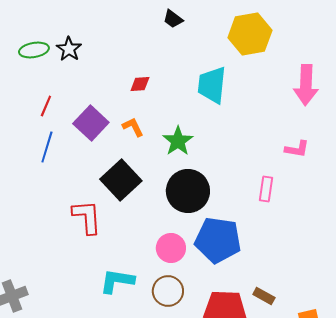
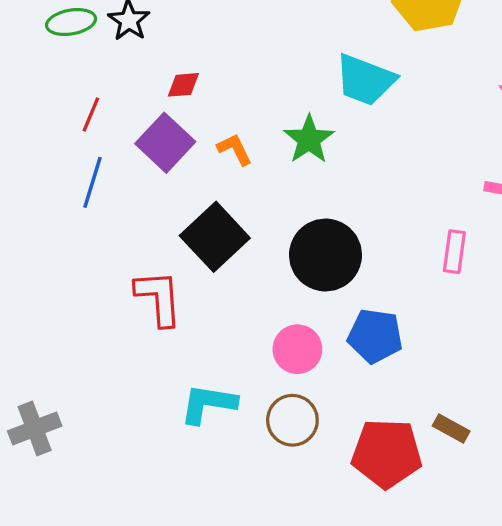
red diamond: (140, 84) -> (183, 85), moved
cyan trapezoid: (212, 85) -> (365, 80), turned -75
green star: (178, 141) -> (309, 139), moved
blue pentagon: (218, 240) -> (375, 336), size x0.7

